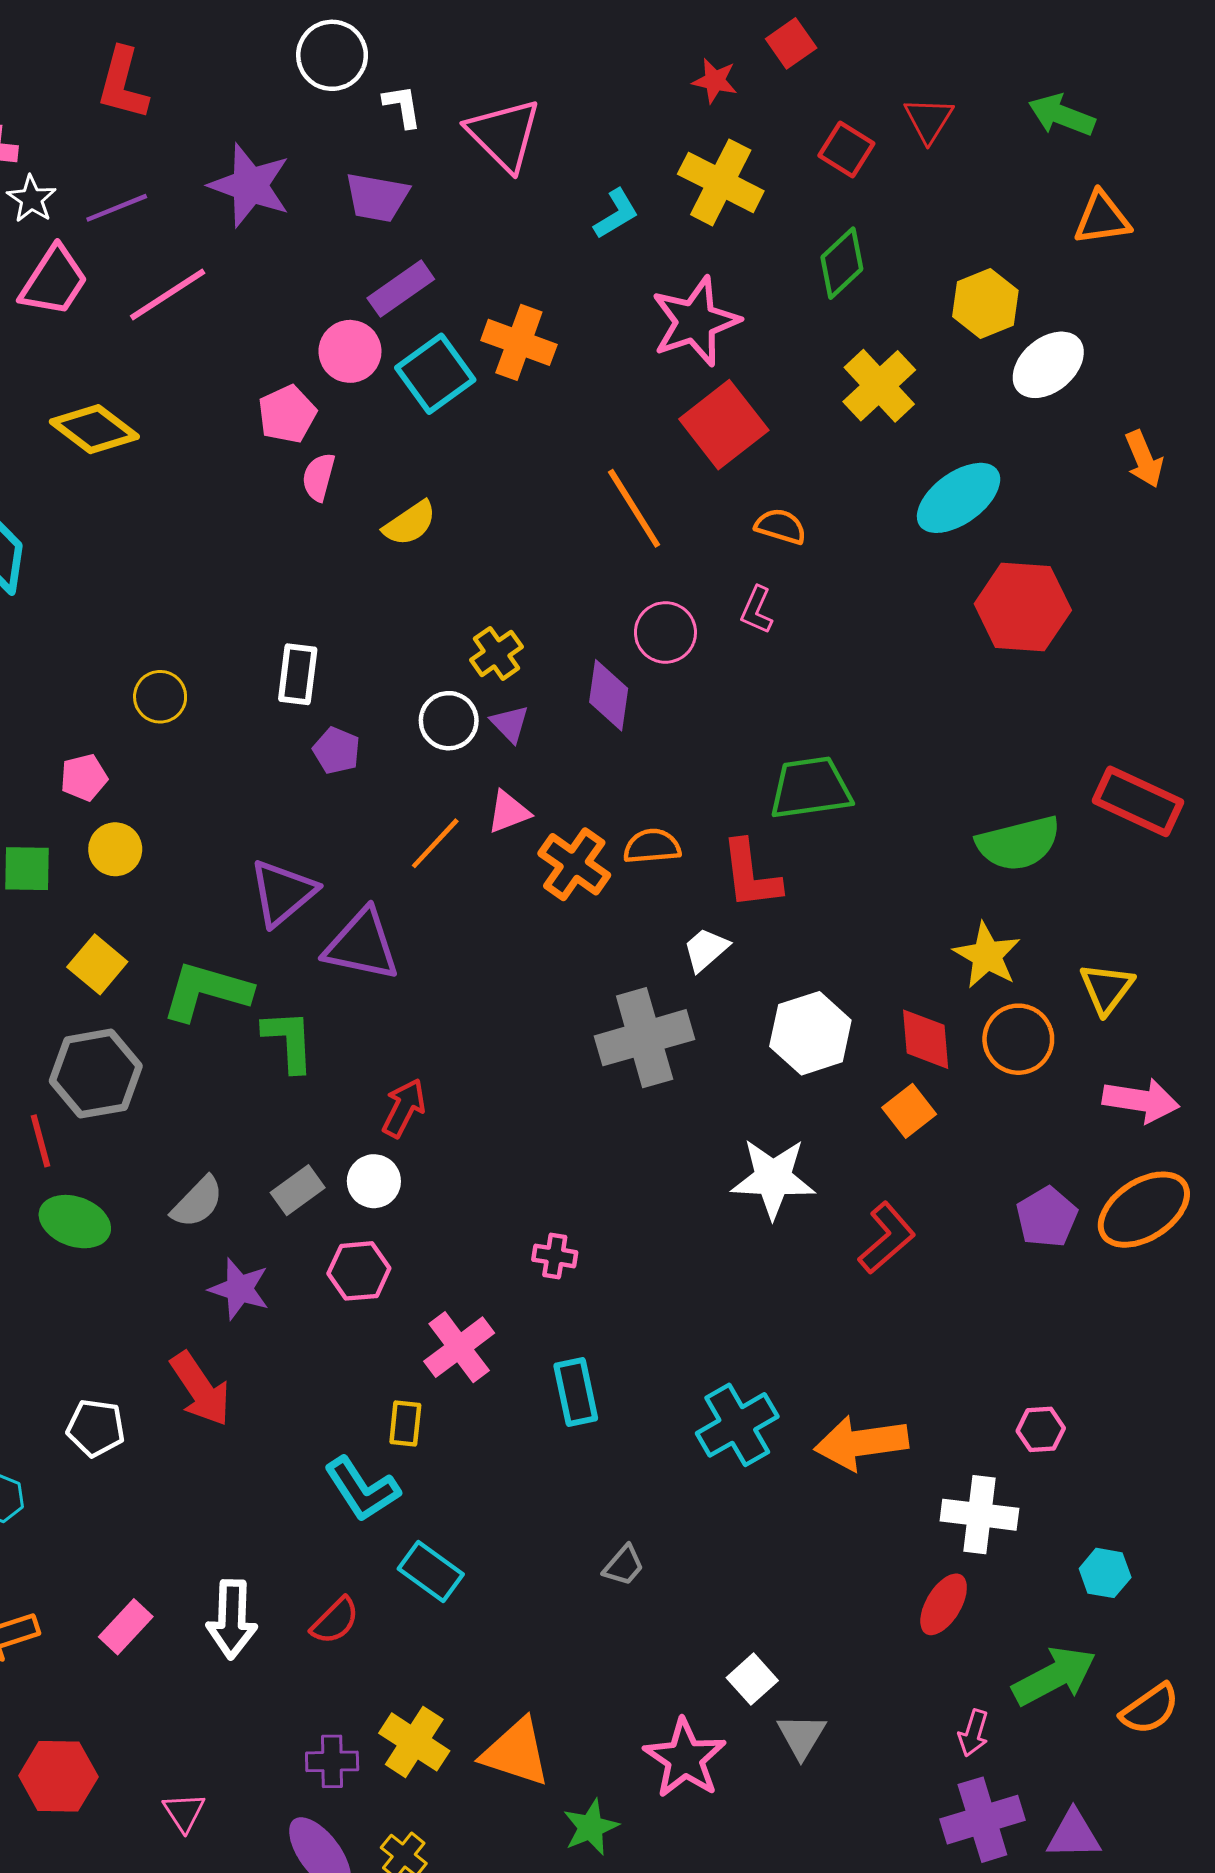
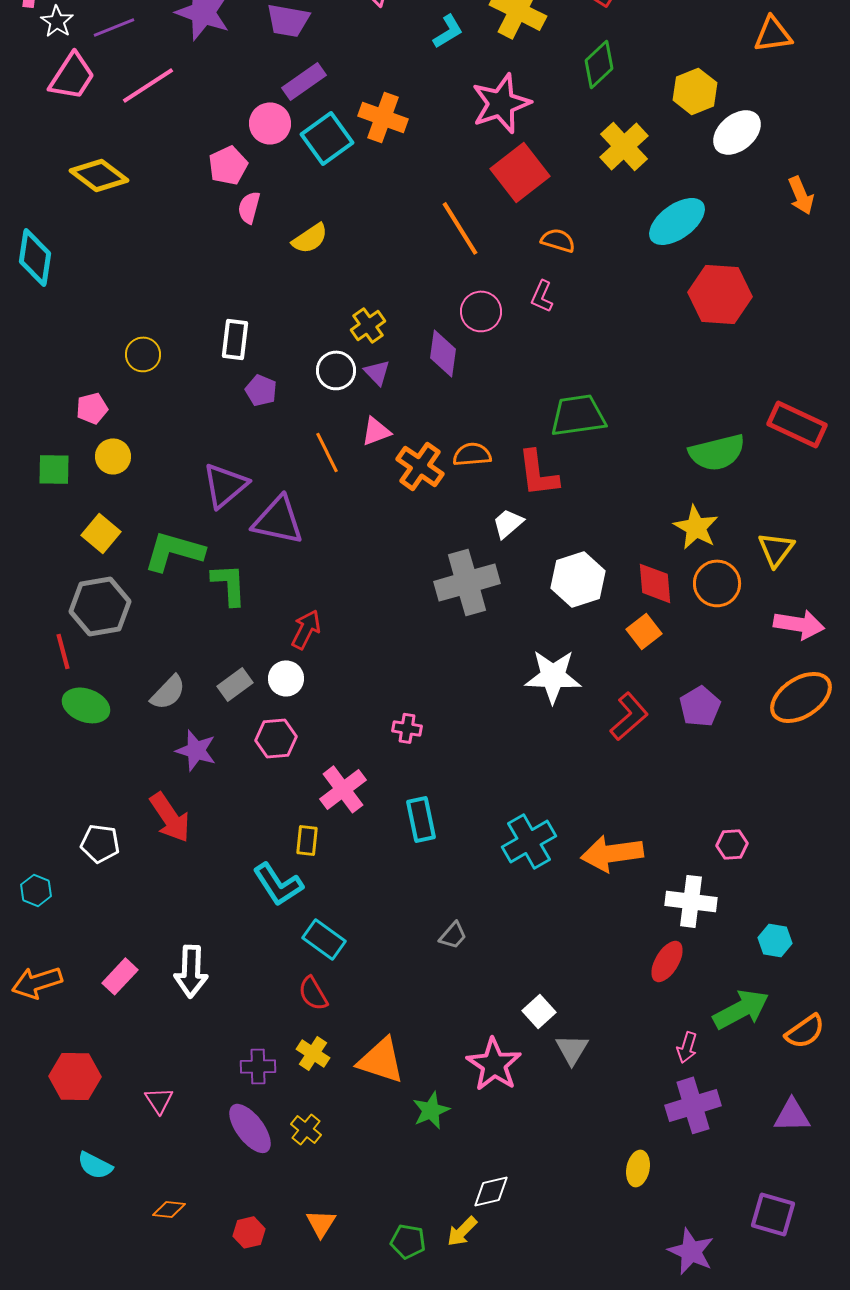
orange line: (435, 843) -> (327, 452), turned -69
purple pentagon: (1047, 1217) -> (700, 706), moved
red semicircle: (335, 1621) -> (313, 993), moved, turned 105
yellow cross: (414, 1742) -> (313, 1053), size x0.7
purple triangle: (1074, 1835) -> (792, 1115), moved

